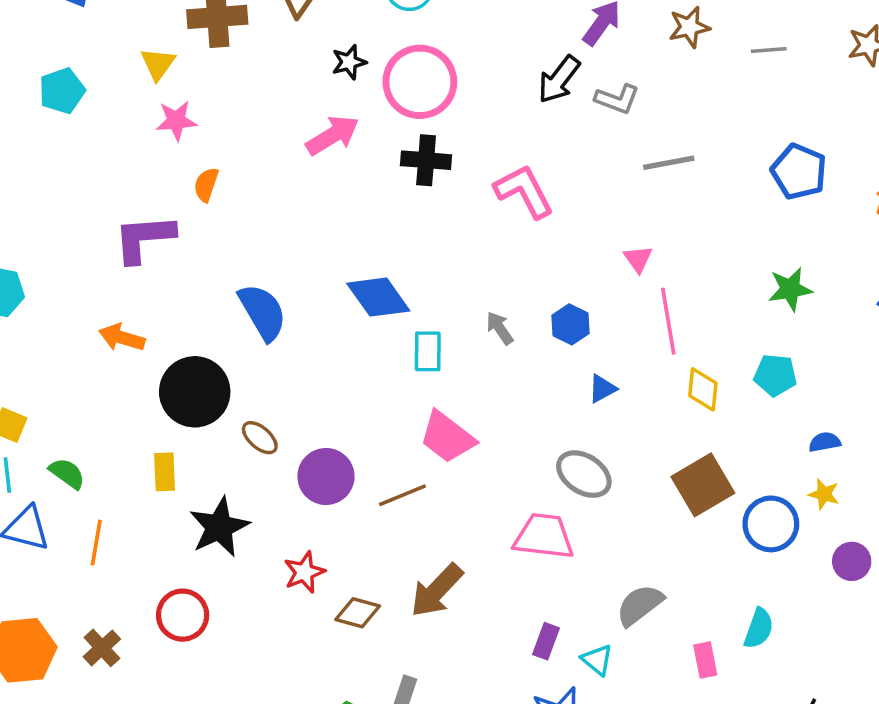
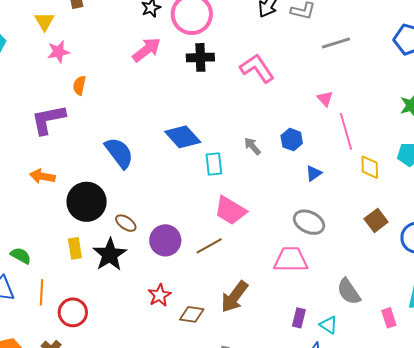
brown square: (703, 485) -> (376, 220), size x0.7
black star: (219, 527) -> (110, 255), moved
gray semicircle: (640, 605) -> (349, 292), turned -80
red circle: (183, 615) -> (73, 312), moved

